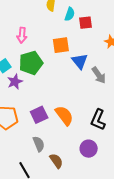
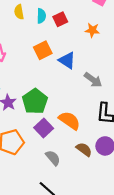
green pentagon: (31, 63) -> (35, 101), moved
gray arrow: (99, 75) -> (93, 80), moved
brown semicircle: (56, 161) -> (84, 149), moved

